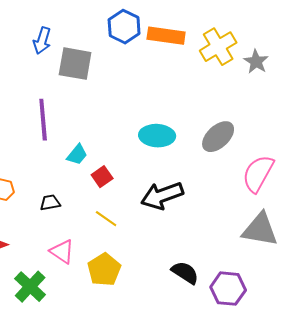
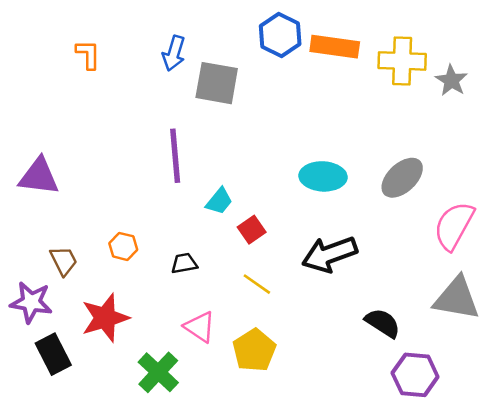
yellow cross: (218, 47) -> (402, 61), turned 33
black semicircle: (185, 273) -> (383, 323), moved

